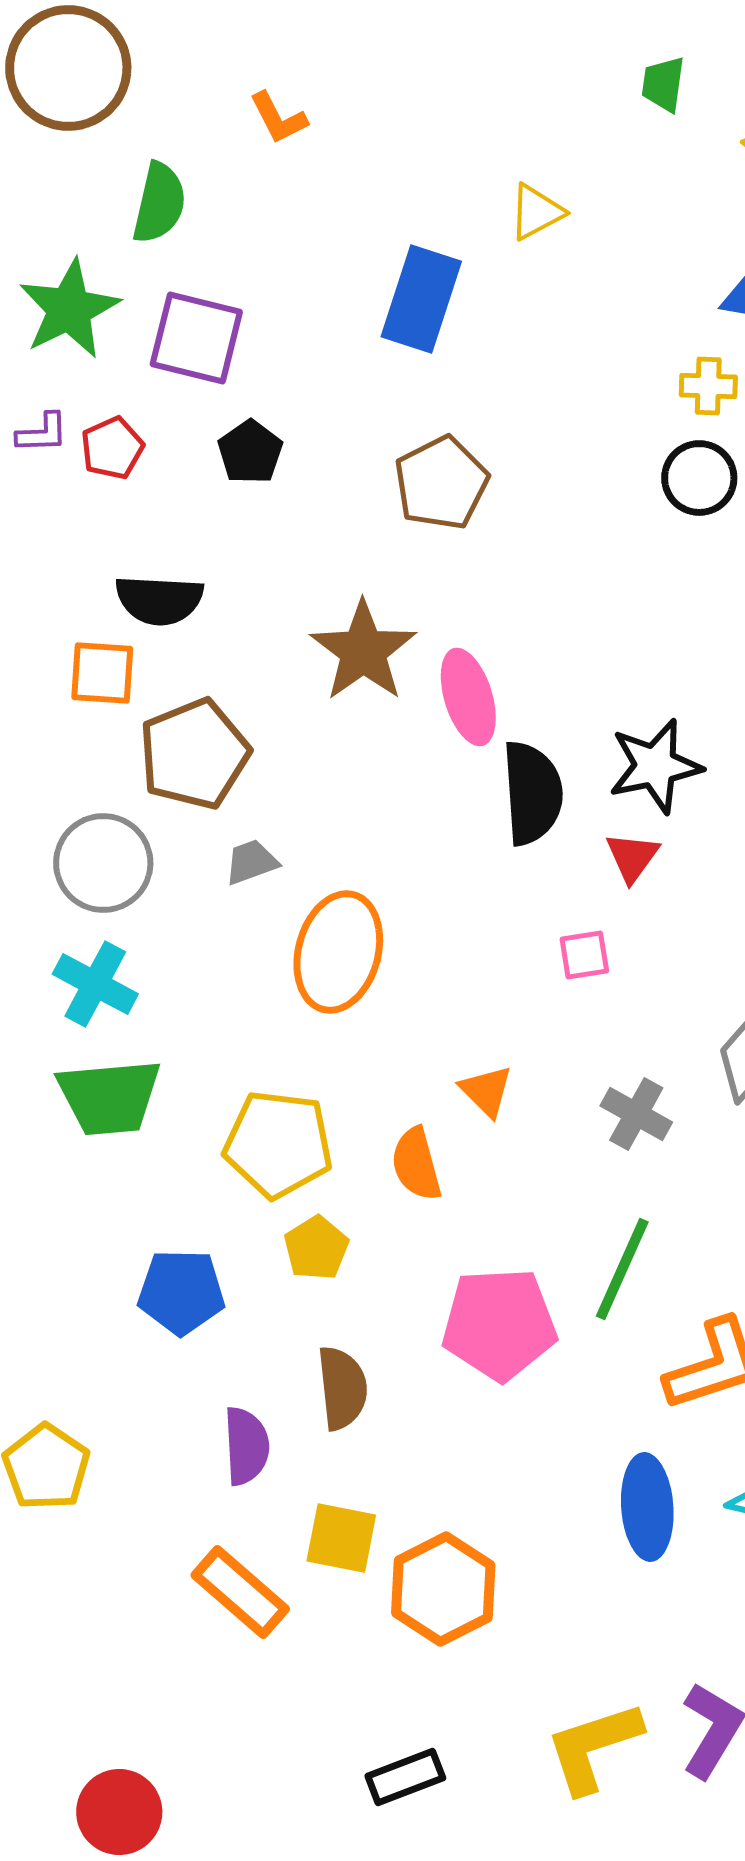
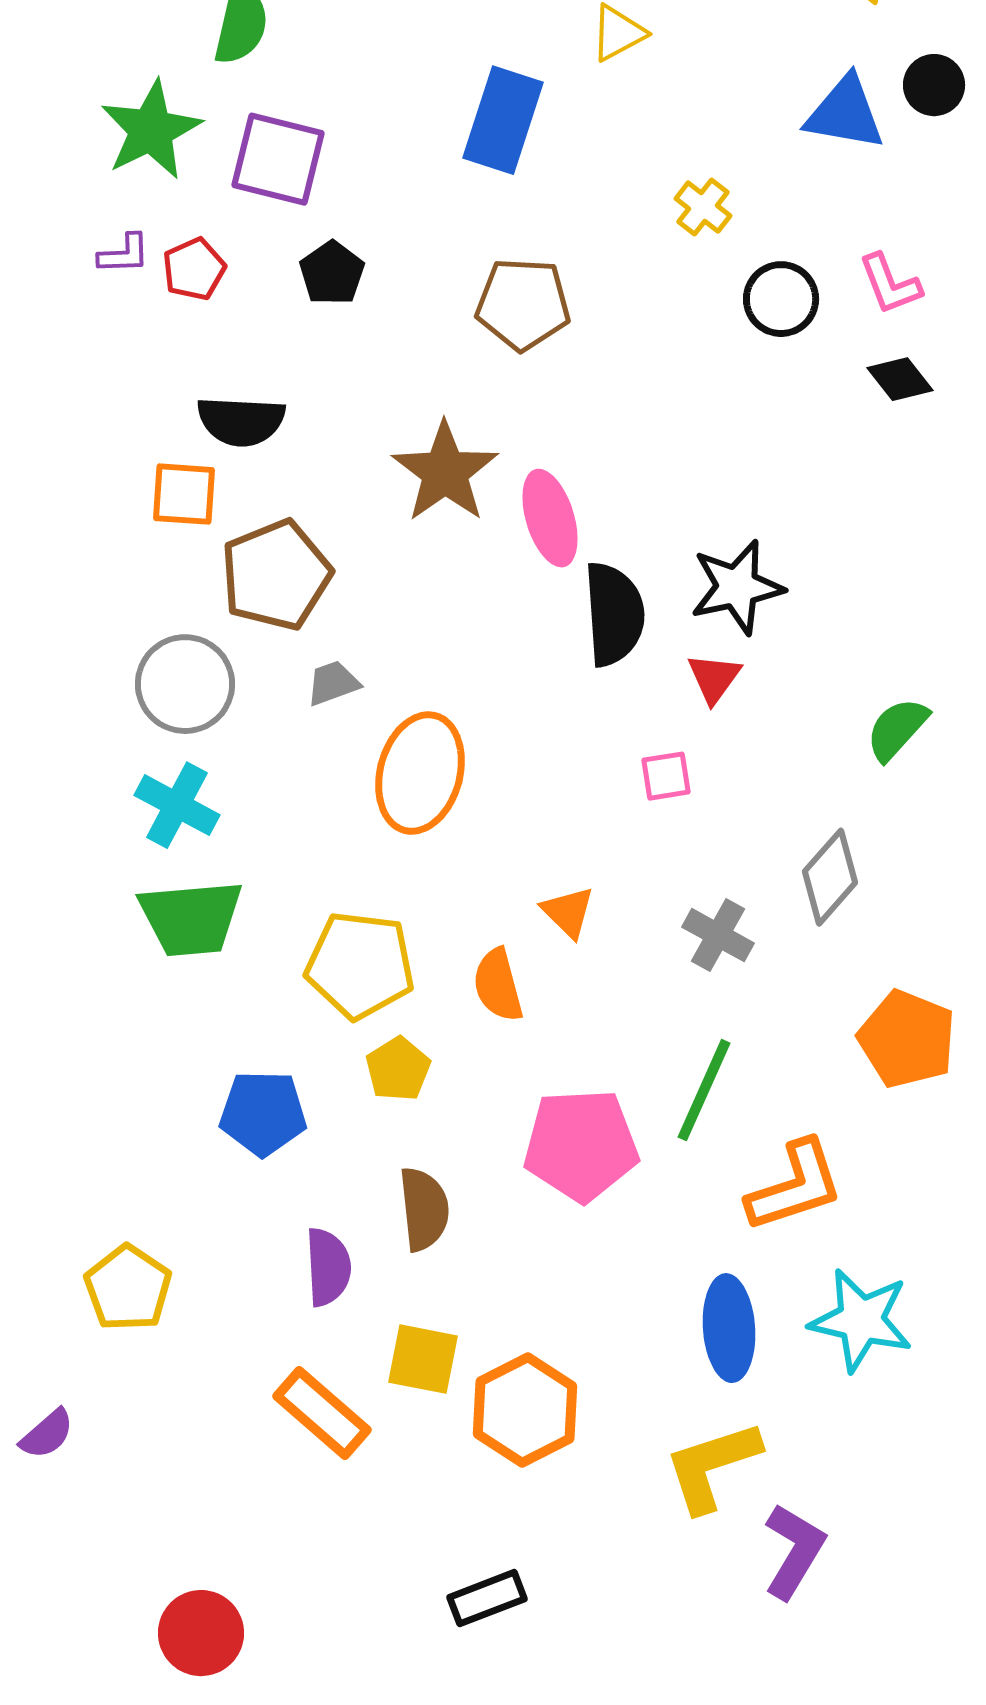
yellow cross: (708, 386) -> (703, 207), moved, turned 36
brown pentagon: (441, 483) -> (523, 304), turned 30
yellow L-shape: (593, 1747) -> (712, 1466), moved

